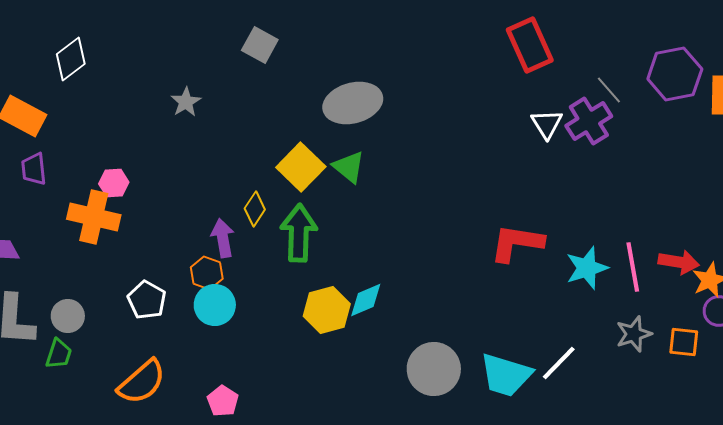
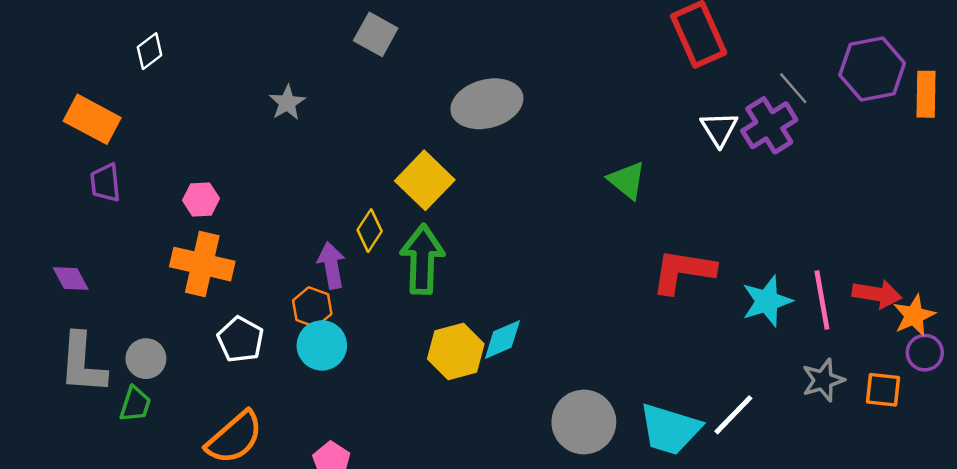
white diamond: (71, 59) -> (150, 51), size x0.7
green triangle: (349, 167) -> (627, 180), moved
orange cross: (94, 217) -> (202, 264), moved

